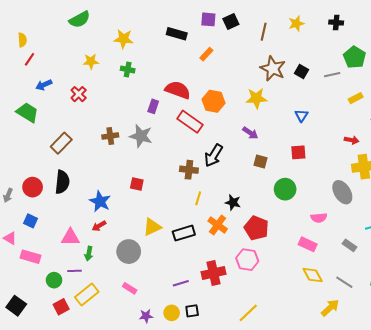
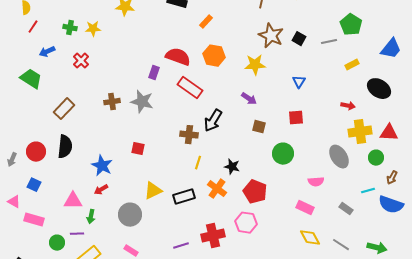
green cross: (128, 70) -> (70, 28), moved
orange hexagon: (214, 101) -> (214, 56), moved

